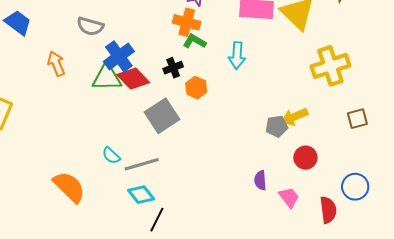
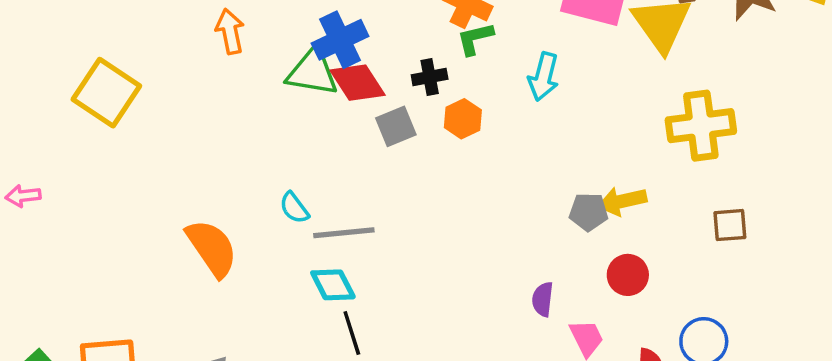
green L-shape: (195, 41) -> (475, 39), turned -55
gray square: (162, 116) -> (396, 126), moved, size x0.7
black line: (157, 220) -> (352, 333), turned -55

